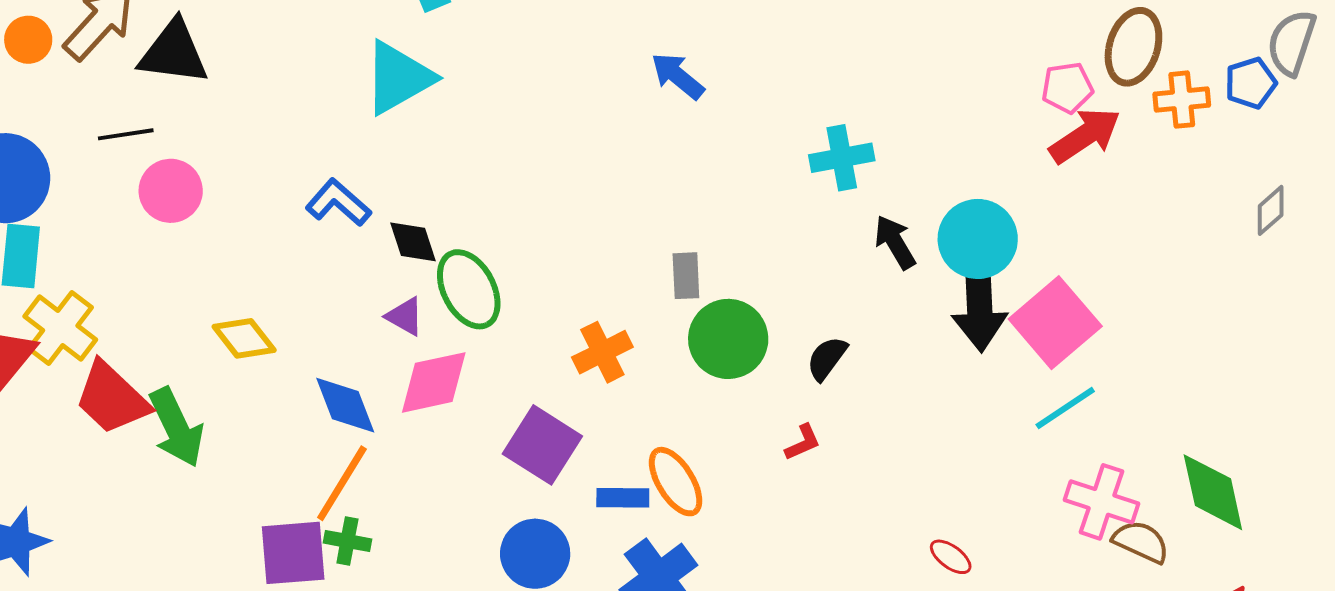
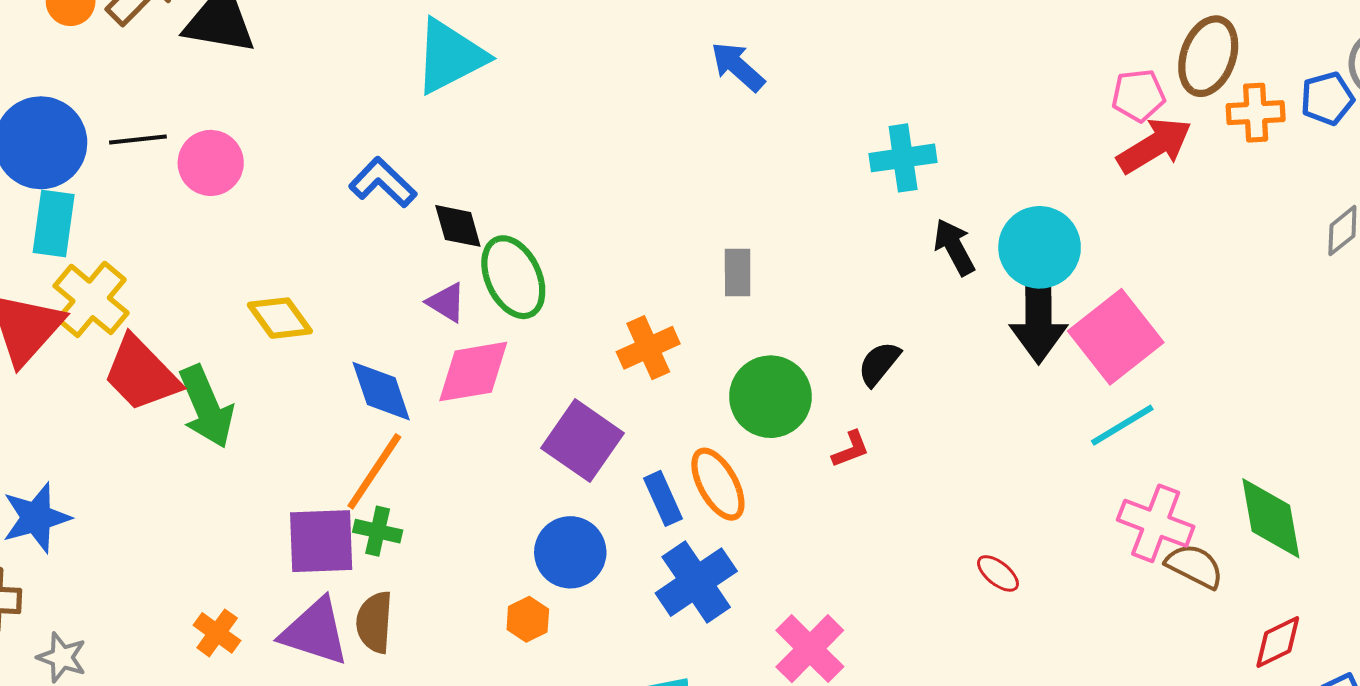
black line: (126, 134) -> (138, 139), moved
green circle: (728, 339) -> (770, 397), moved
blue rectangle: (623, 498) -> (663, 498), turned 63

